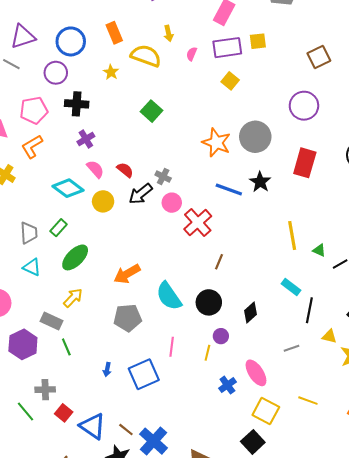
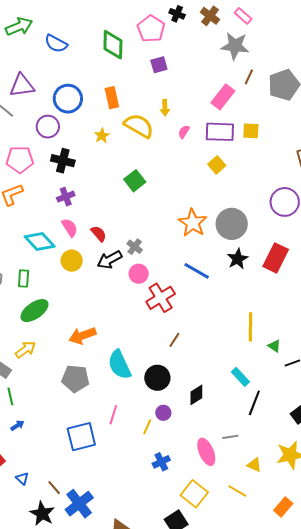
black star: (260, 182) -> (238, 259), moved
green rectangle: (59, 228) -> (24, 279), turned -48
yellow triangle: (329, 336) -> (254, 465), moved
blue arrow: (107, 369) -> (17, 426), moved, turned -144
pink ellipse: (256, 373) -> (206, 452), moved
blue triangle: (93, 426) -> (22, 479), size x0.5

